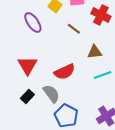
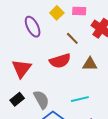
red semicircle: (65, 72) -> (60, 61), moved
cyan line: (103, 75) -> (80, 99), moved

